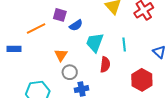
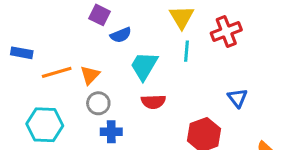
orange line: (36, 28) -> (57, 72), moved
cyan line: (124, 44) -> (186, 51), moved
red semicircle: (105, 65) -> (153, 102), turned 70

